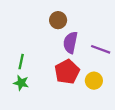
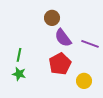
purple semicircle: (70, 43) -> (63, 38), turned -48
yellow circle: (94, 81) -> (84, 81), moved

